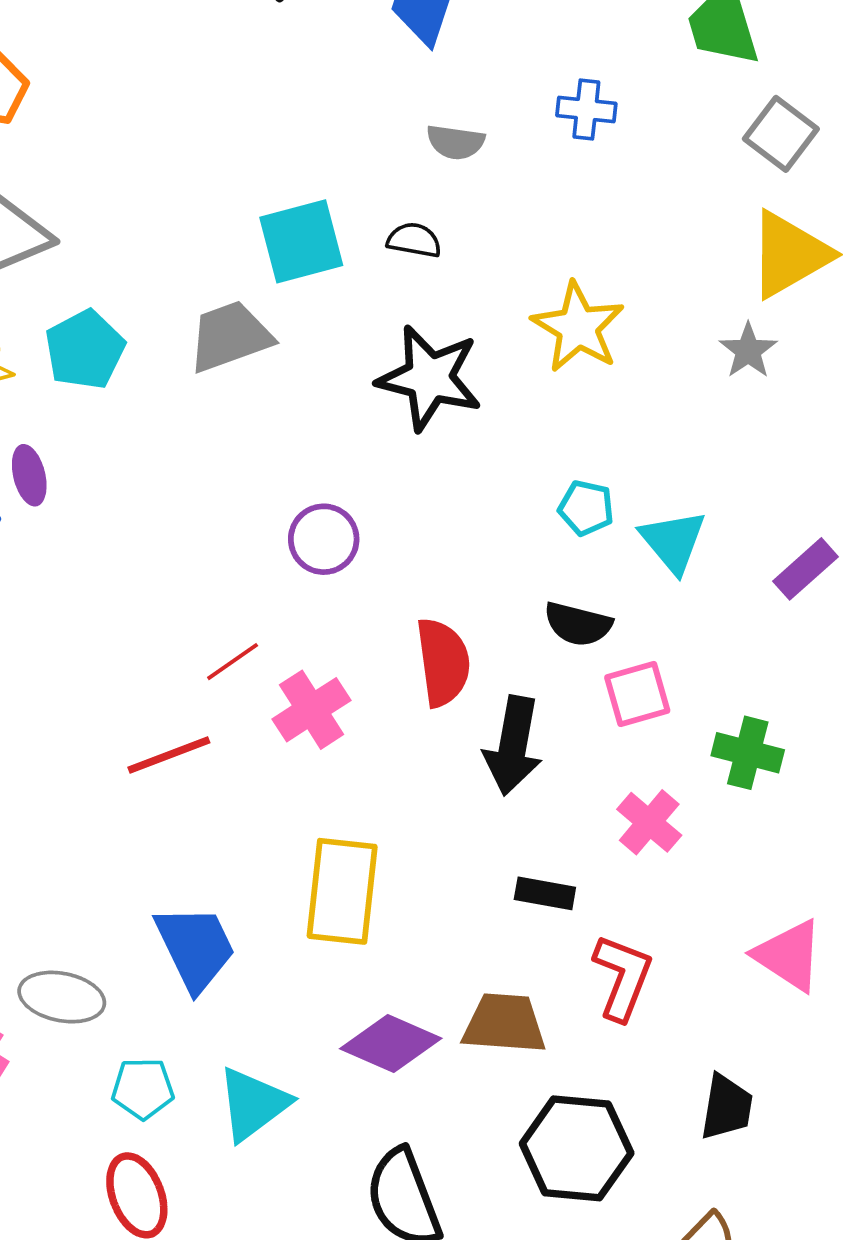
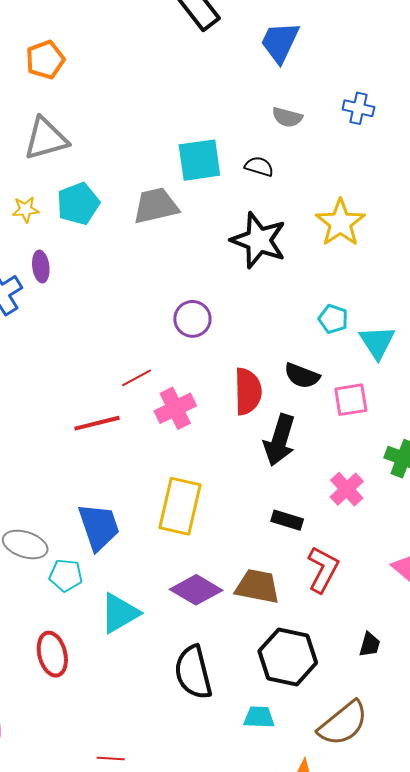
black semicircle: (578, 624) -> (302, 376), moved
pink square: (637, 694) -> (351, 400), moved
cyan pentagon: (143, 1088) -> (66, 575), moved
black trapezoid: (727, 1107) -> (370, 645), size x0.7

